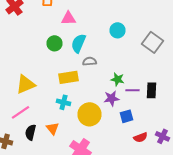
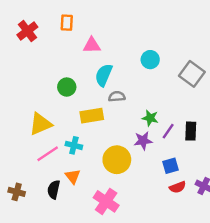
green circle: (54, 43) -> (67, 87), moved
purple line: (132, 90) -> (168, 131), turned -56
cyan cross: (64, 102) -> (74, 145), moved
pink line: (20, 112) -> (48, 154), moved
blue square: (126, 116) -> (170, 166), moved
black semicircle: (30, 132) -> (54, 190), moved

